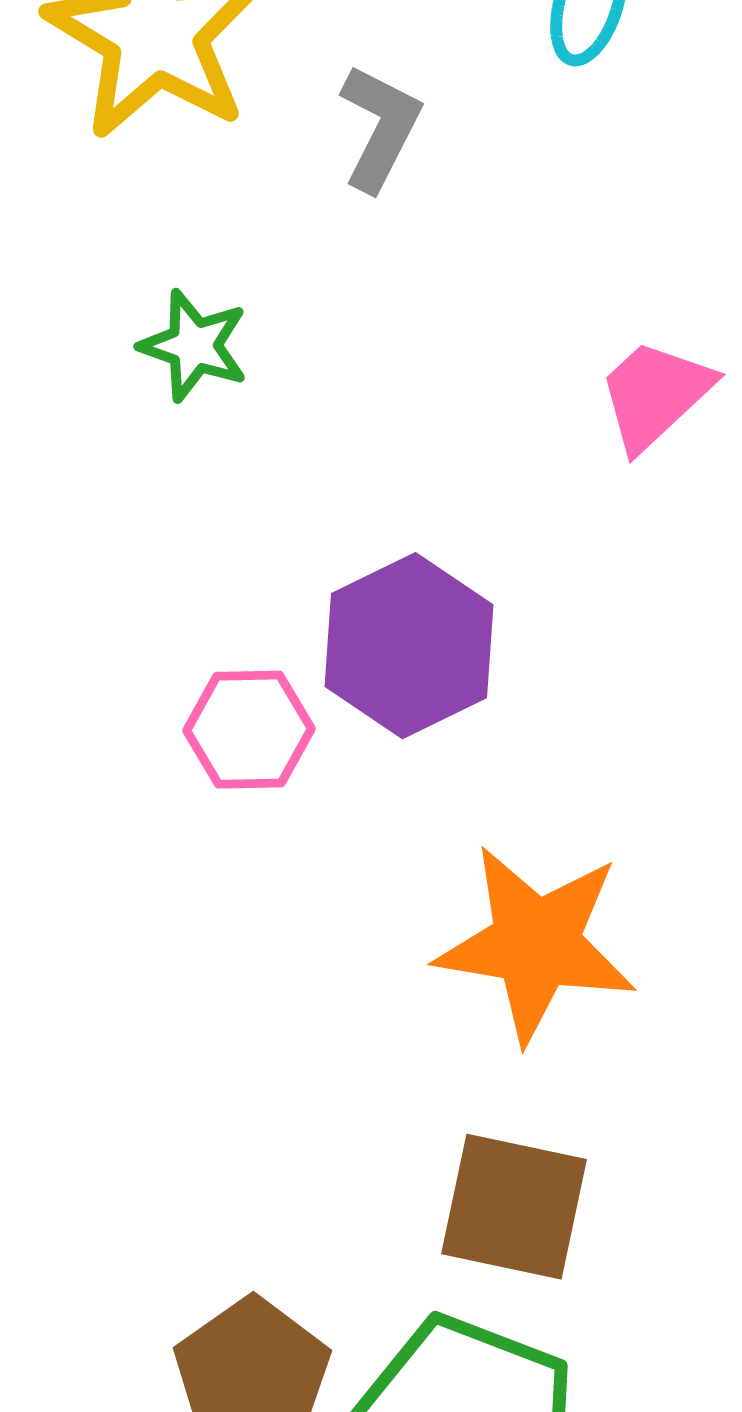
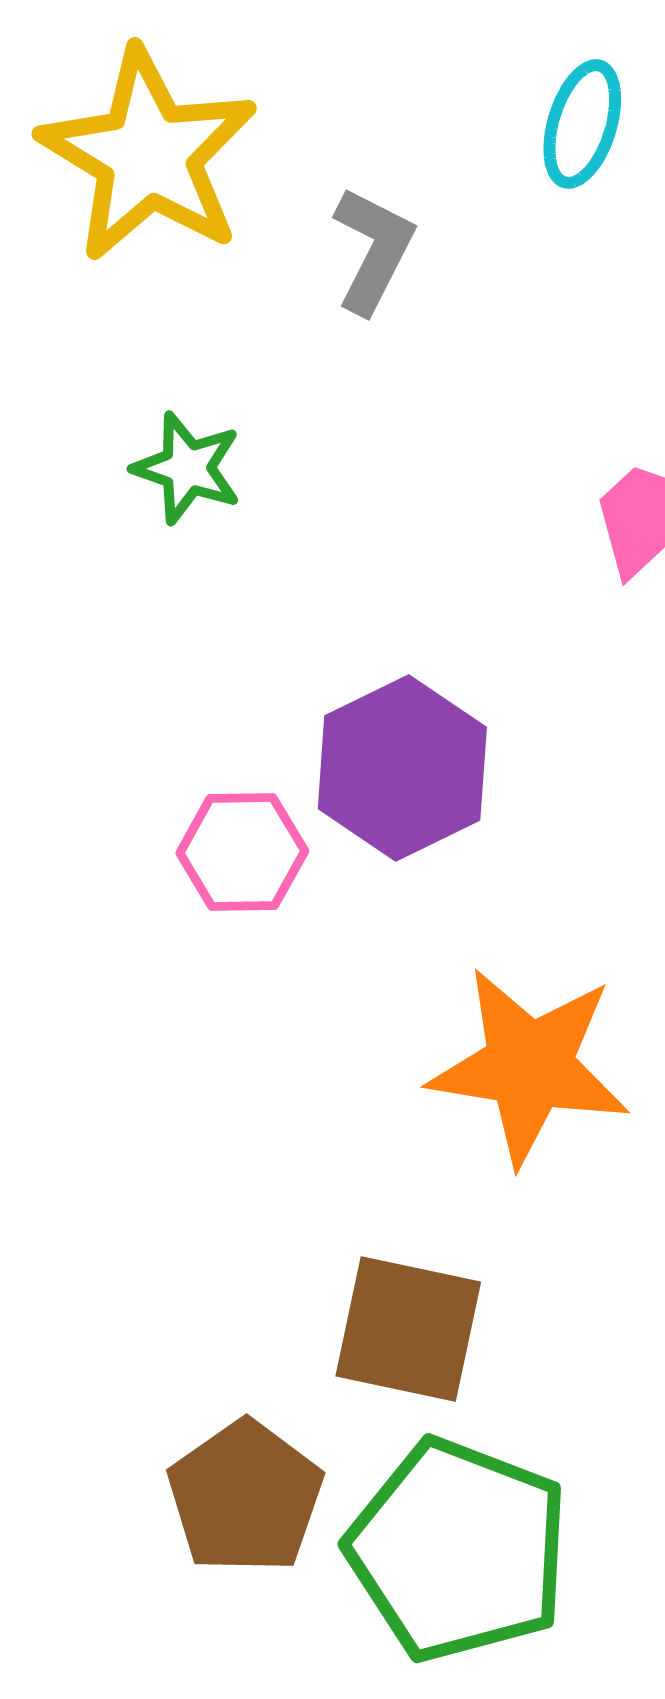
brown square: (514, 1207) -> (408, 1329), moved

